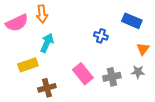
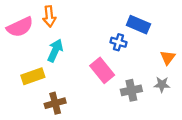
blue rectangle: (132, 21) -> (138, 25), moved
pink rectangle: (83, 74) -> (102, 70), moved

